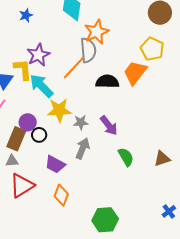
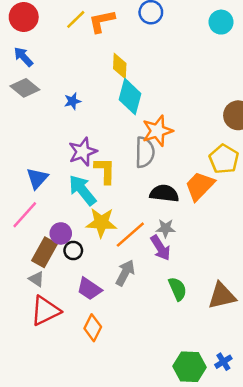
orange line: (74, 68) -> (130, 235), moved
yellow L-shape: (23, 69) -> (105, 171), moved
gray star: (81, 122) -> (166, 228), moved
brown triangle: (162, 159) -> (222, 296), size x1.4
gray triangle: (12, 161) -> (36, 279), turned 32
green hexagon: (105, 220) -> (189, 367), moved

